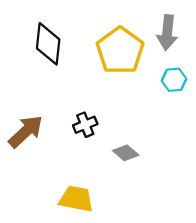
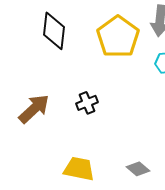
gray diamond: (126, 153) -> (138, 169), moved

